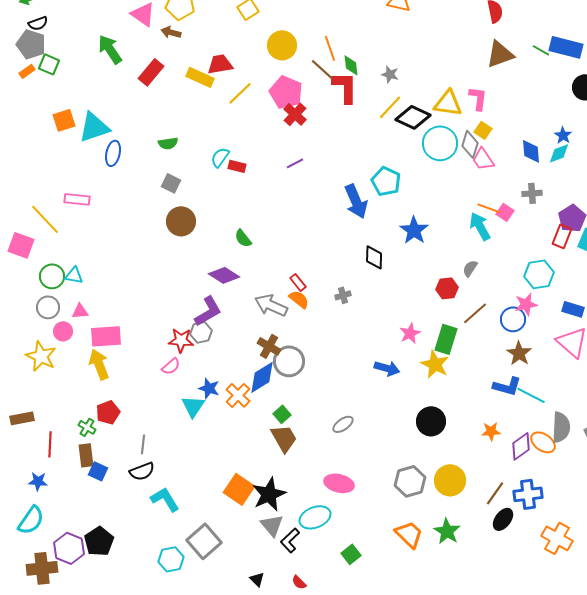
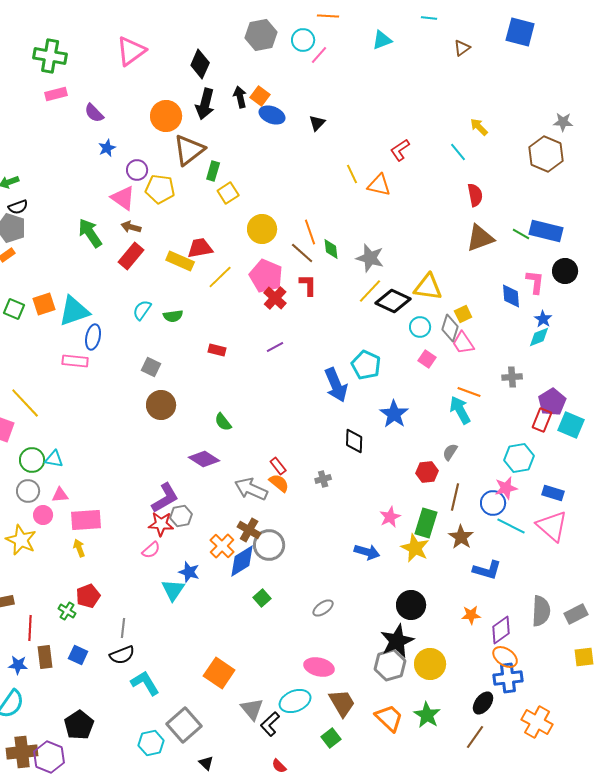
brown arrow: (171, 32) -> (131, 227), moved
green square: (49, 64) -> (14, 309), moved
gray star: (390, 74) -> (370, 258), size x1.6
red L-shape: (345, 87) -> (308, 285), moved, size x0.7
pink L-shape: (478, 98) -> (535, 282), moved
yellow square: (483, 130) -> (463, 314), turned 30
green semicircle: (168, 143) -> (173, 316), moved
cyan circle: (440, 143) -> (420, 327), size x0.6
blue diamond: (531, 151) -> (511, 296), moved
cyan semicircle: (220, 157) -> (142, 310), moved
pink rectangle: (77, 199) -> (75, 361), moved
pink square: (505, 212) -> (427, 359), moved
purple L-shape: (208, 311) -> (165, 498), moved
brown line: (475, 313) -> (455, 497), turned -36
brown star: (519, 353) -> (461, 537), moved
yellow arrow: (99, 364) -> (79, 548), size x0.6
orange cross: (238, 395) -> (222, 546), moved
cyan line: (531, 395) -> (511, 526), moved
brown trapezoid: (284, 438) -> (342, 703), moved
orange ellipse: (543, 442) -> (505, 657), moved
brown rectangle: (86, 455) -> (45, 657), moved
brown line: (495, 493) -> (475, 737), moved
black star: (269, 494) -> (397, 641), moved
purple hexagon: (69, 548) -> (49, 757), moved
black triangle: (257, 579) -> (206, 763), moved

